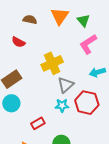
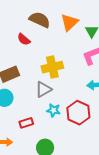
brown semicircle: (30, 20) -> (40, 20), size x1.5
gray triangle: (66, 85) -> (43, 89), moved

